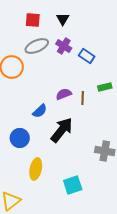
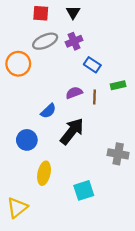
purple cross: (64, 46) -> (74, 41), turned 35
blue rectangle: (87, 56) -> (92, 65), moved

